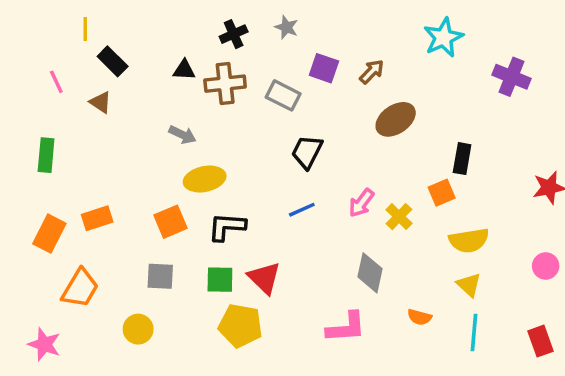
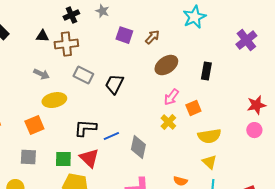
purple cross: (512, 77) -> (246, 40), moved, turned 30
gray rectangle: (283, 95) -> (83, 75), moved
black rectangle: (462, 159) -> (206, 71), moved
pink arrow: (361, 203) -> (171, 97), moved
blue line: (302, 210) -> (111, 136), moved
black L-shape: (227, 227) -> (85, 128), moved
pink circle: (546, 266) -> (254, 130), moved
gray diamond: (370, 273) -> (138, 147), moved

